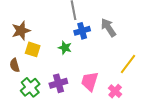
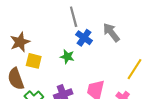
blue cross: (82, 31) -> (84, 38), turned -35
brown semicircle: (15, 65) -> (16, 79), size x1.5

